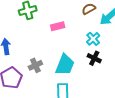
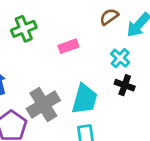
gray cross: (35, 65) -> (43, 105), size x1.6

